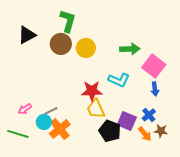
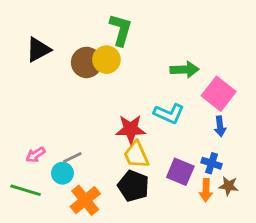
green L-shape: (68, 21) -> (121, 30), moved
yellow circle: (86, 48) -> (106, 60), moved
blue cross: (149, 115) -> (212, 163), turned -32
orange cross: (60, 129) -> (85, 200), moved
black pentagon: (110, 131) -> (133, 186), moved
orange arrow: (145, 134) -> (206, 190), turned 42

